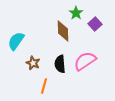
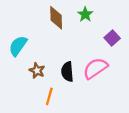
purple square: (95, 24) -> (112, 38), moved
brown diamond: (63, 31) -> (56, 18), moved

